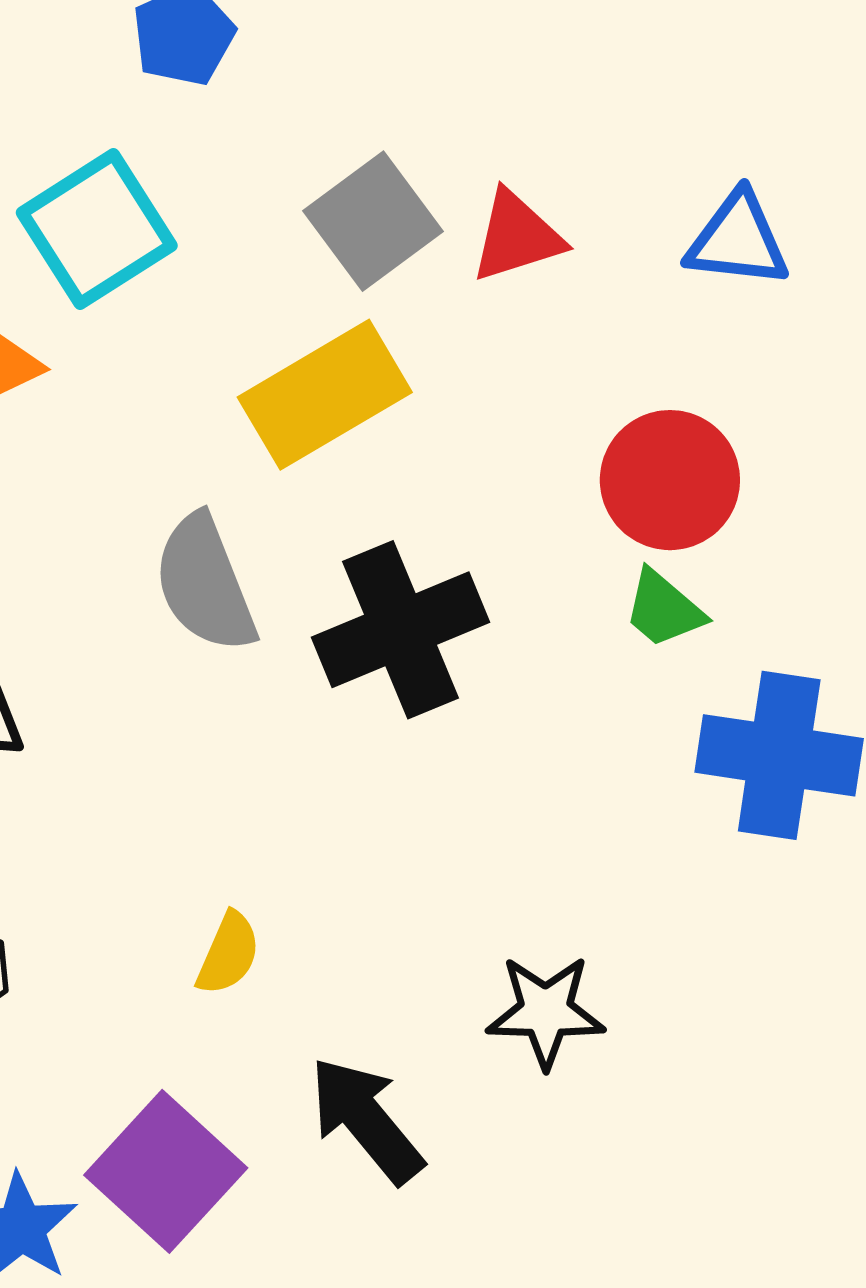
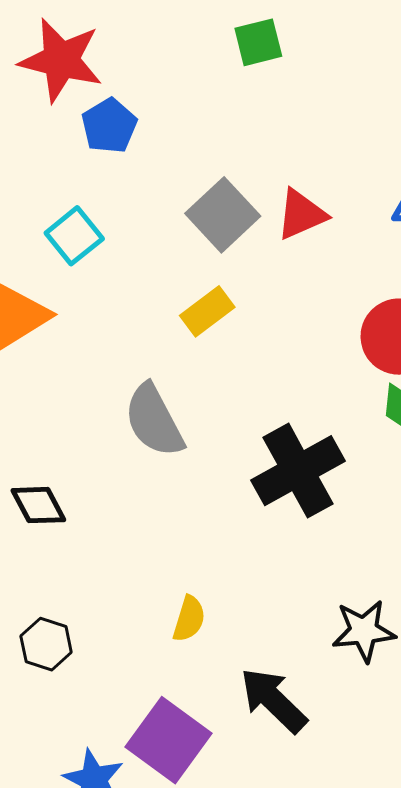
cyan square: (97, 229) -> (74, 236), size x0.7
yellow rectangle: (325, 395) -> (207, 311), size x0.6
black cross: (400, 630) -> (298, 471), moved

